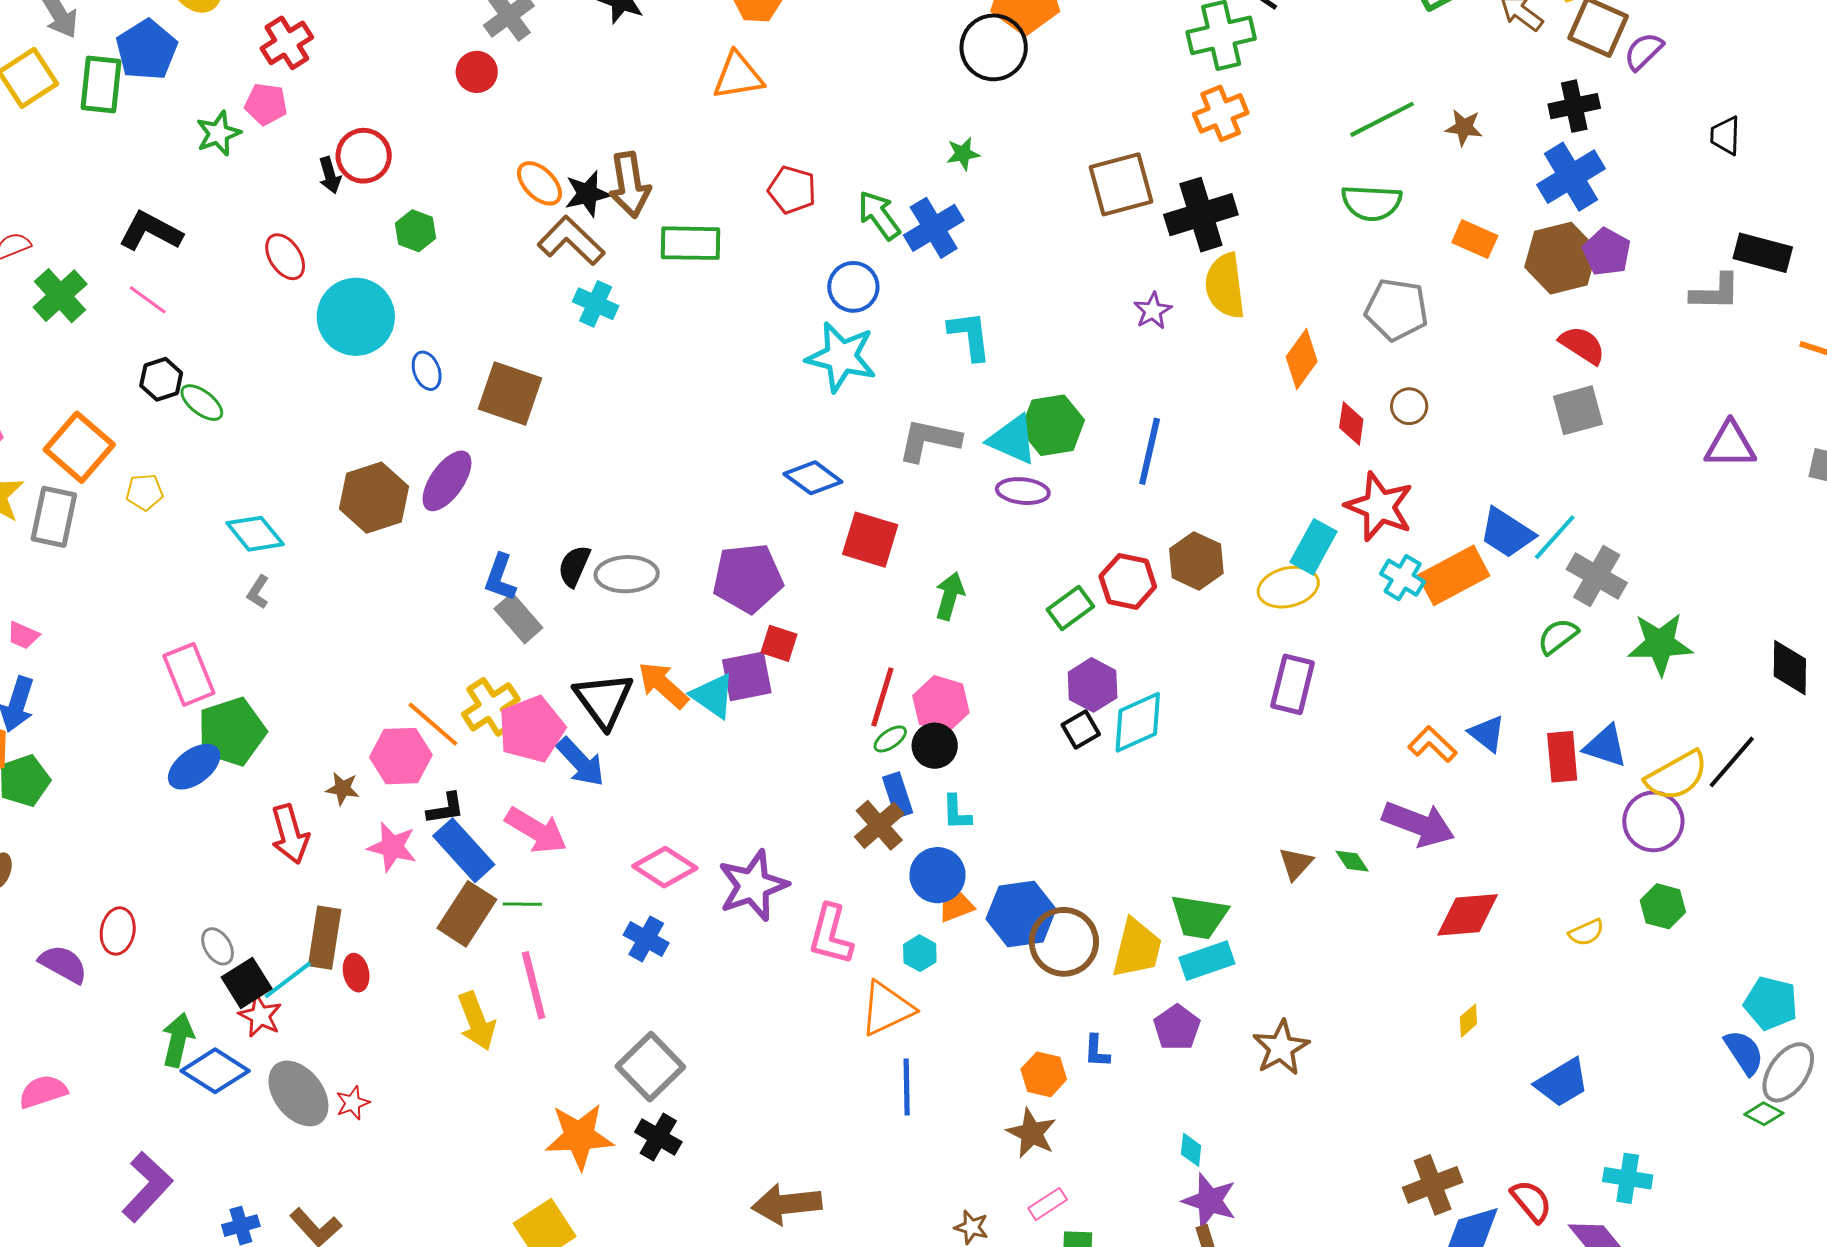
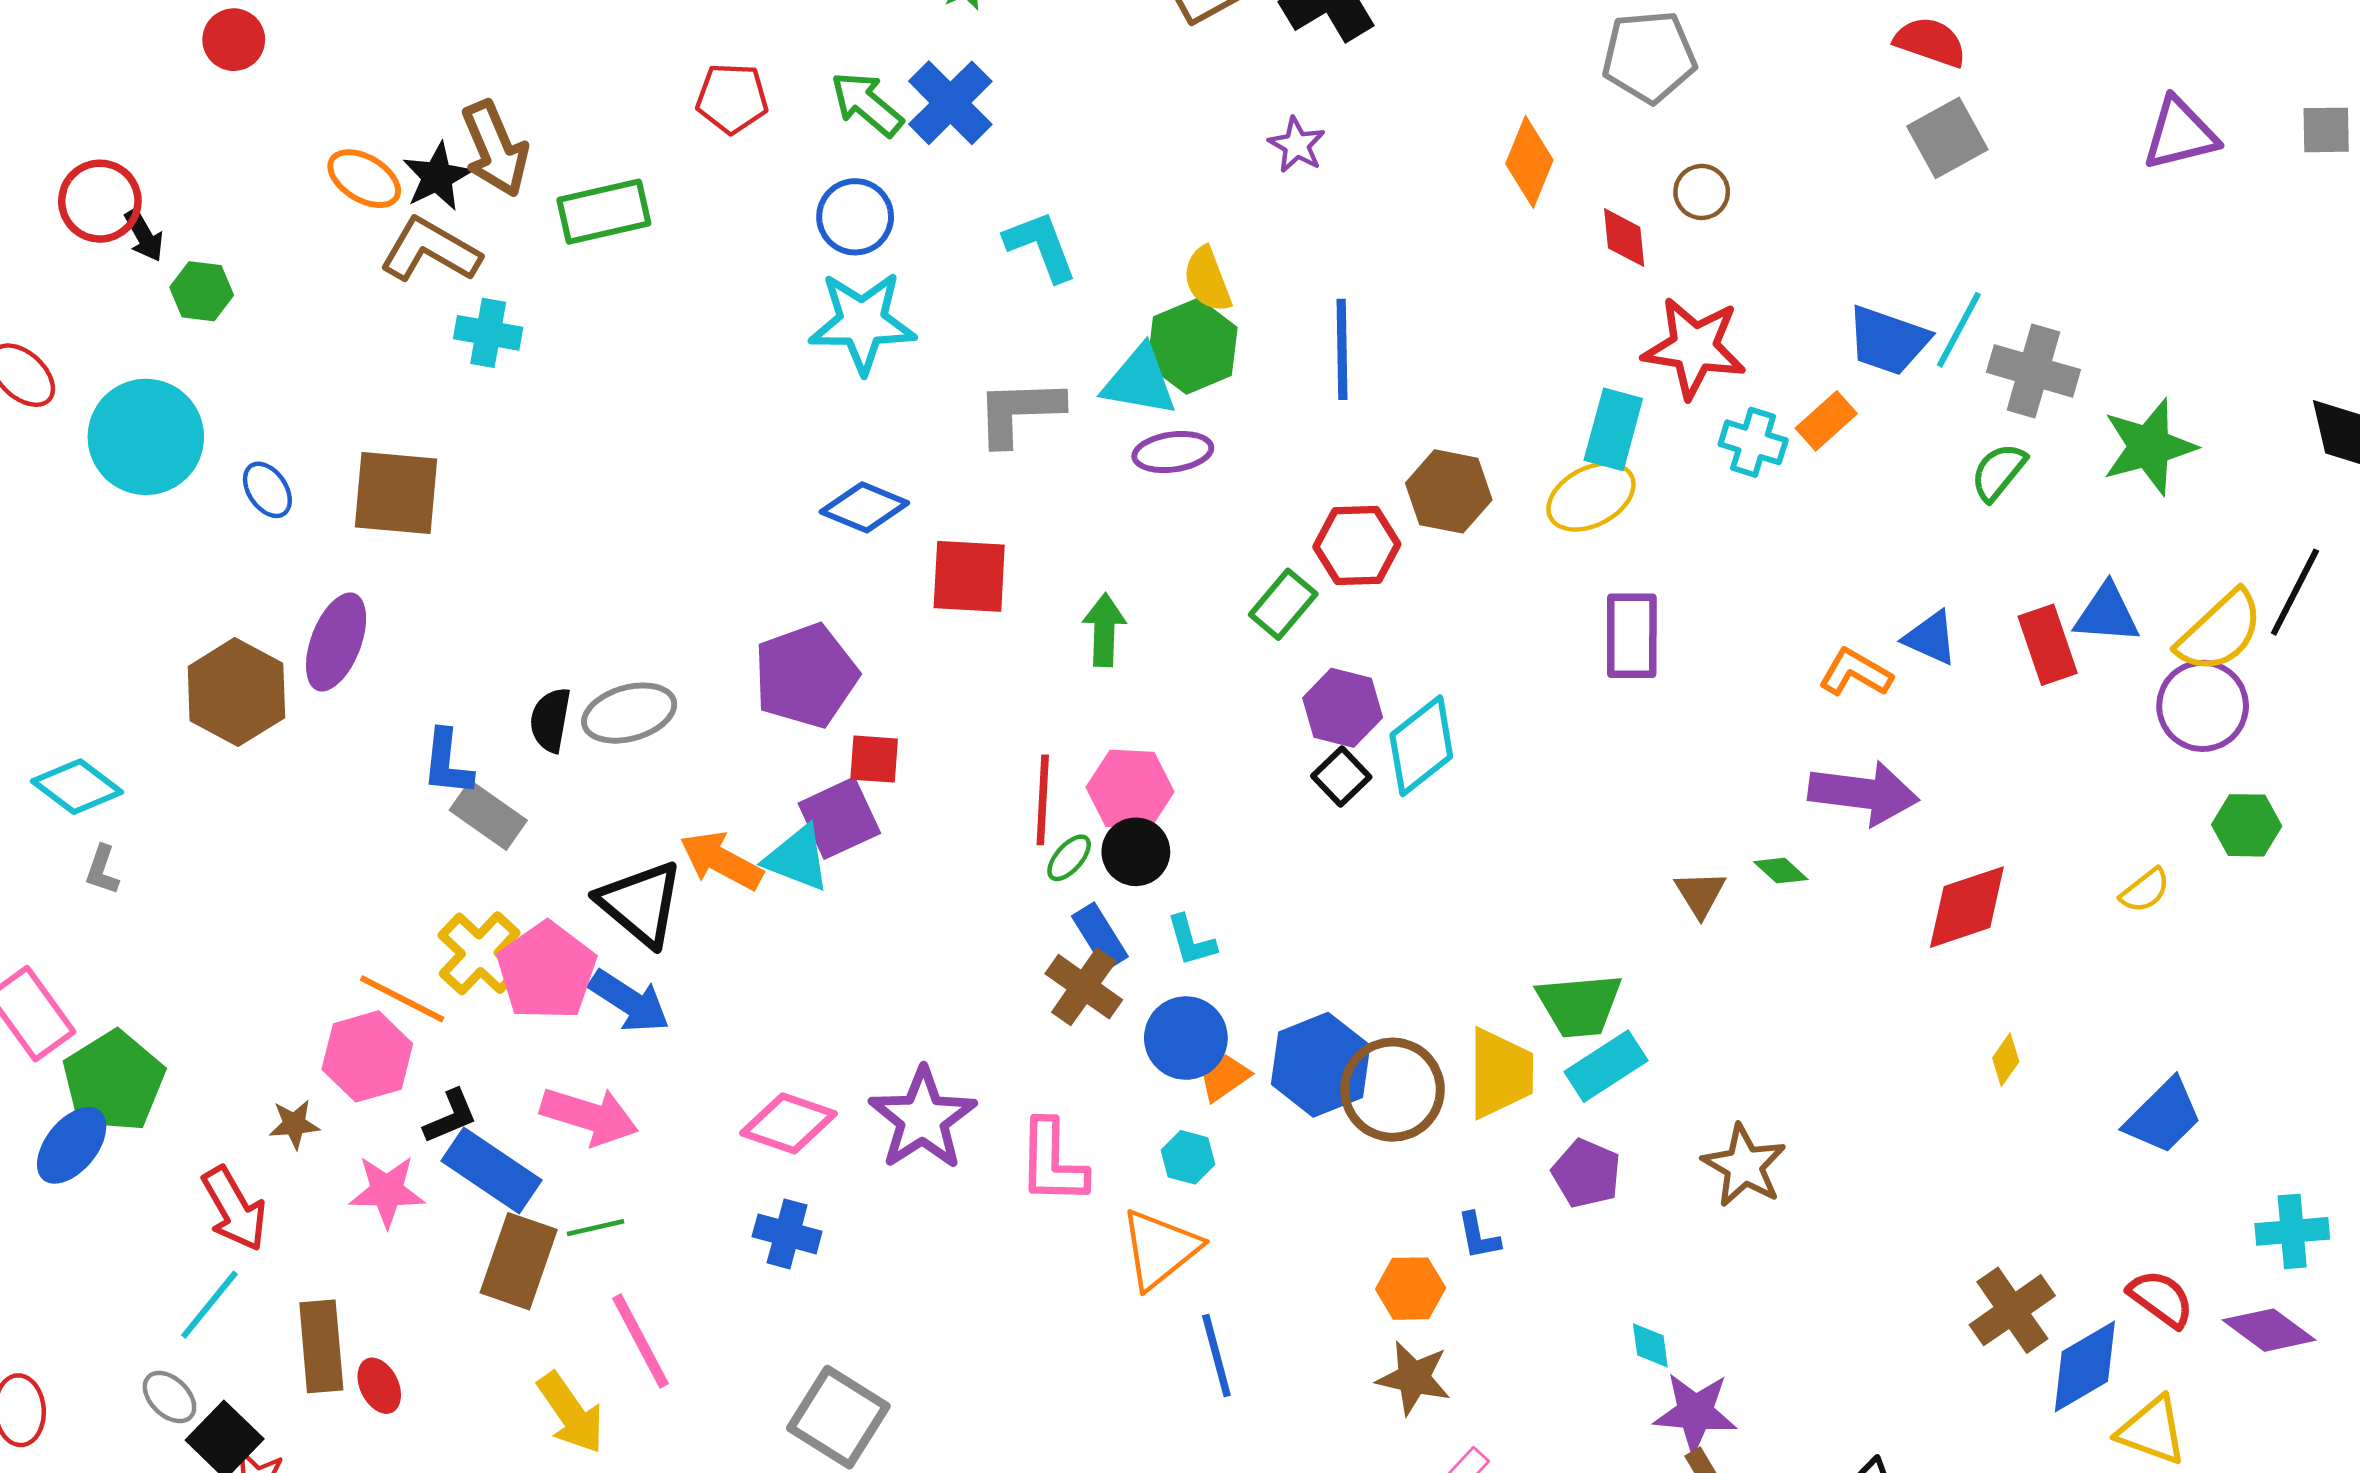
black arrow: (330, 175) -> (144, 235), moved
yellow semicircle: (1225, 286) -> (1207, 279), moved, size x0.7
orange rectangle: (1454, 575) -> (1826, 421), size x0.6
cyan line: (288, 980) -> (209, 1305), moved

